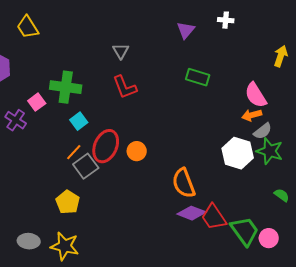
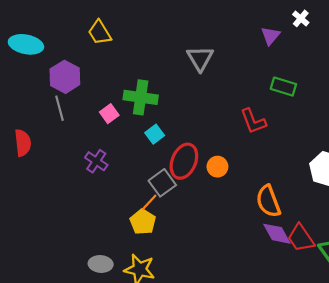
white cross: (226, 20) -> (301, 18), moved, turned 35
gray triangle: (121, 51) -> (200, 58), size x1.5
red L-shape: (125, 87) -> (253, 121), moved
purple cross: (16, 120) -> (96, 161), moved
orange line: (74, 152) -> (149, 202), moved
purple diamond: (192, 213) -> (277, 234), turned 40

